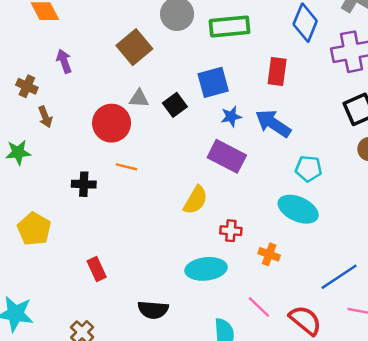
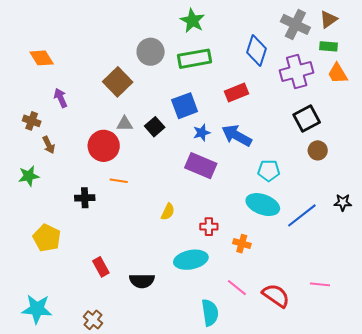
red rectangle: (277, 71) -> (237, 93), turned 65
yellow semicircle: (196, 200) -> (168, 212), moved, size x0.7
blue line: (339, 277) -> (302, 215), moved
black semicircle: (153, 310) -> (142, 281), moved

